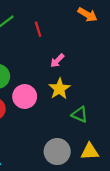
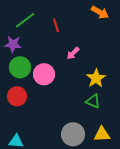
yellow star: (59, 89) -> (96, 78), moved
pink circle: (25, 97) -> (44, 74), moved

